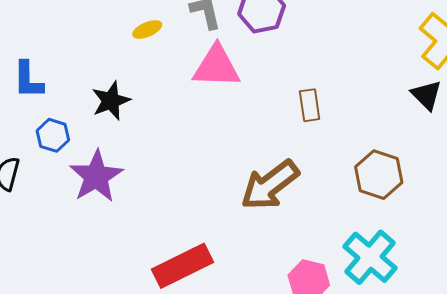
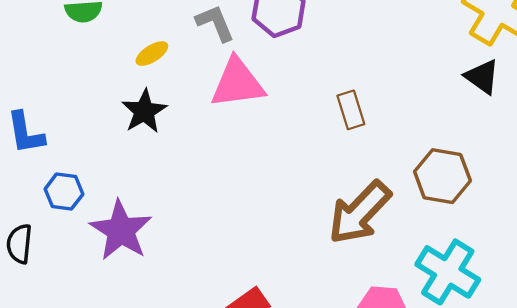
black star: (111, 101) -> (144, 111), moved
brown arrow: (270, 185) -> (360, 213), moved

